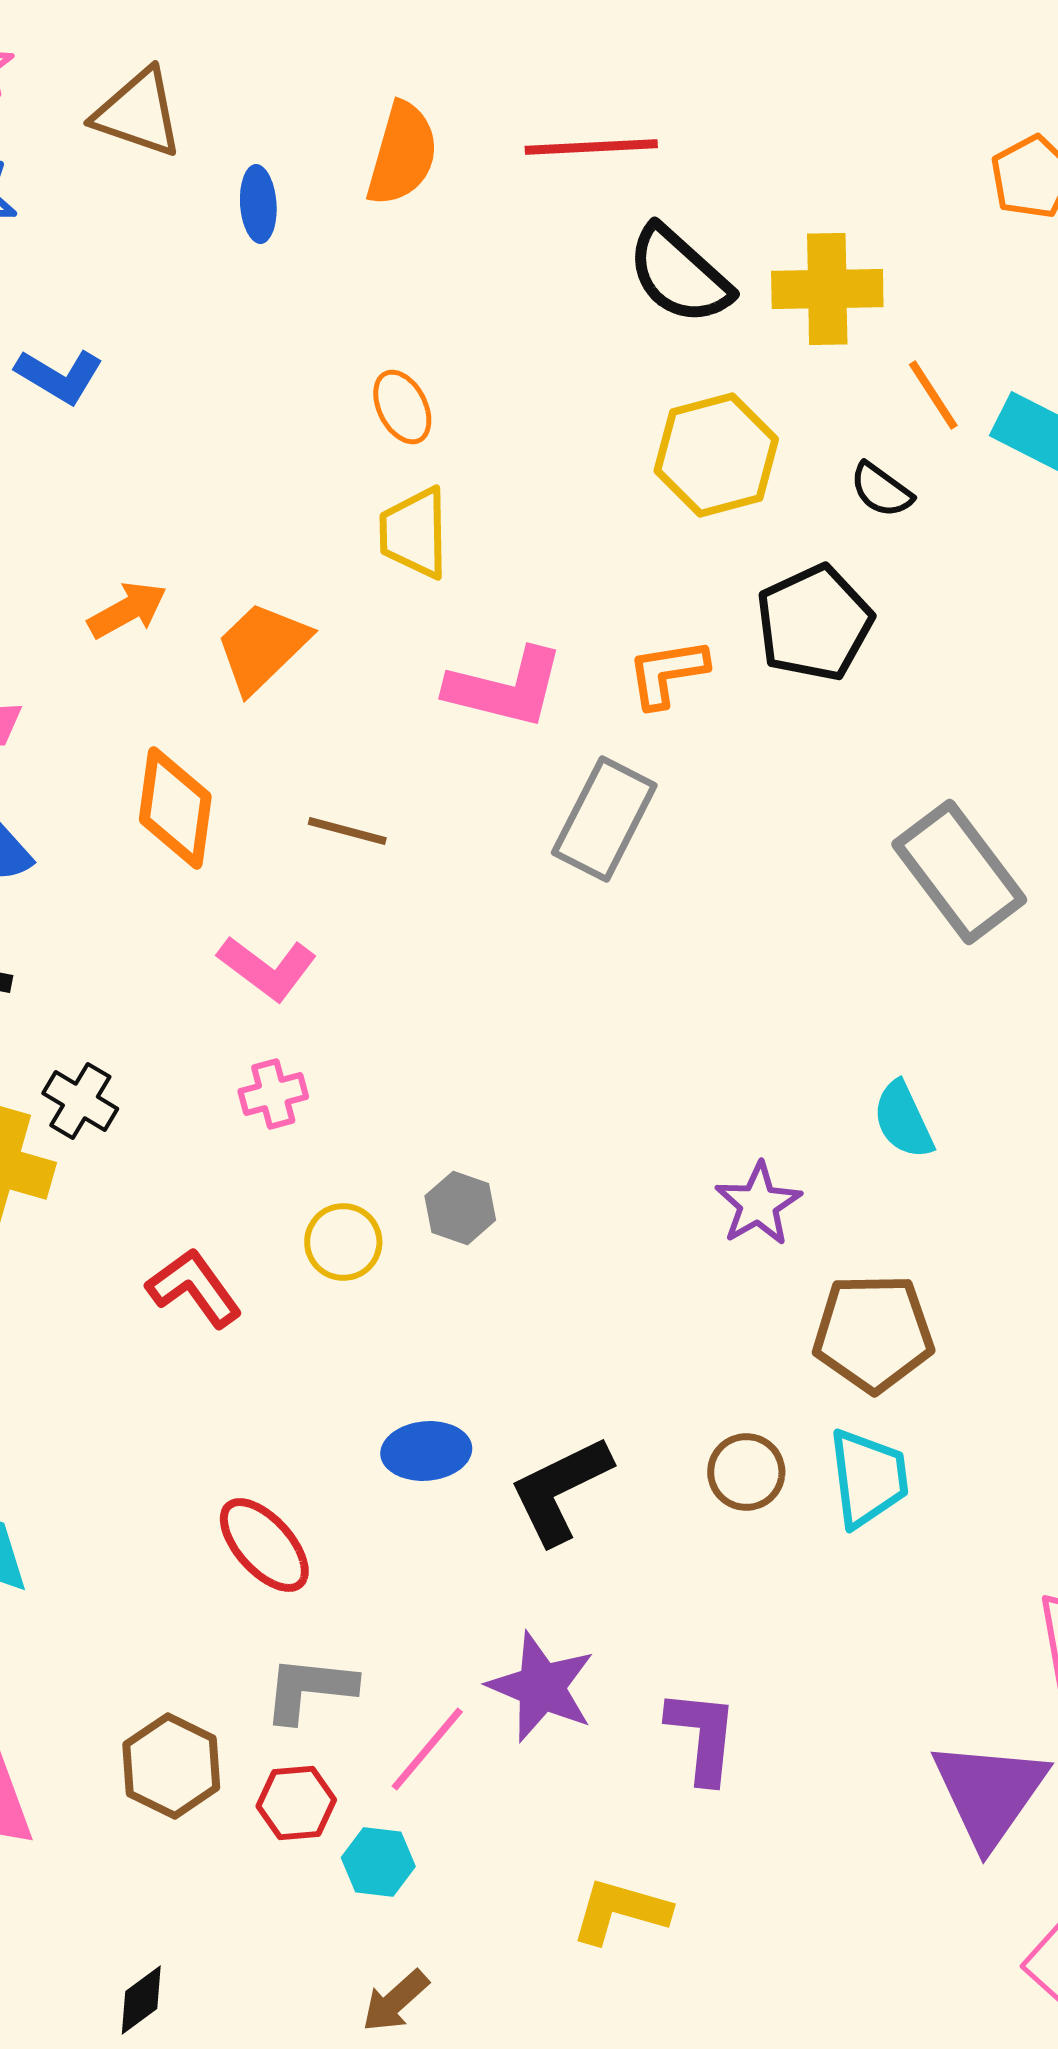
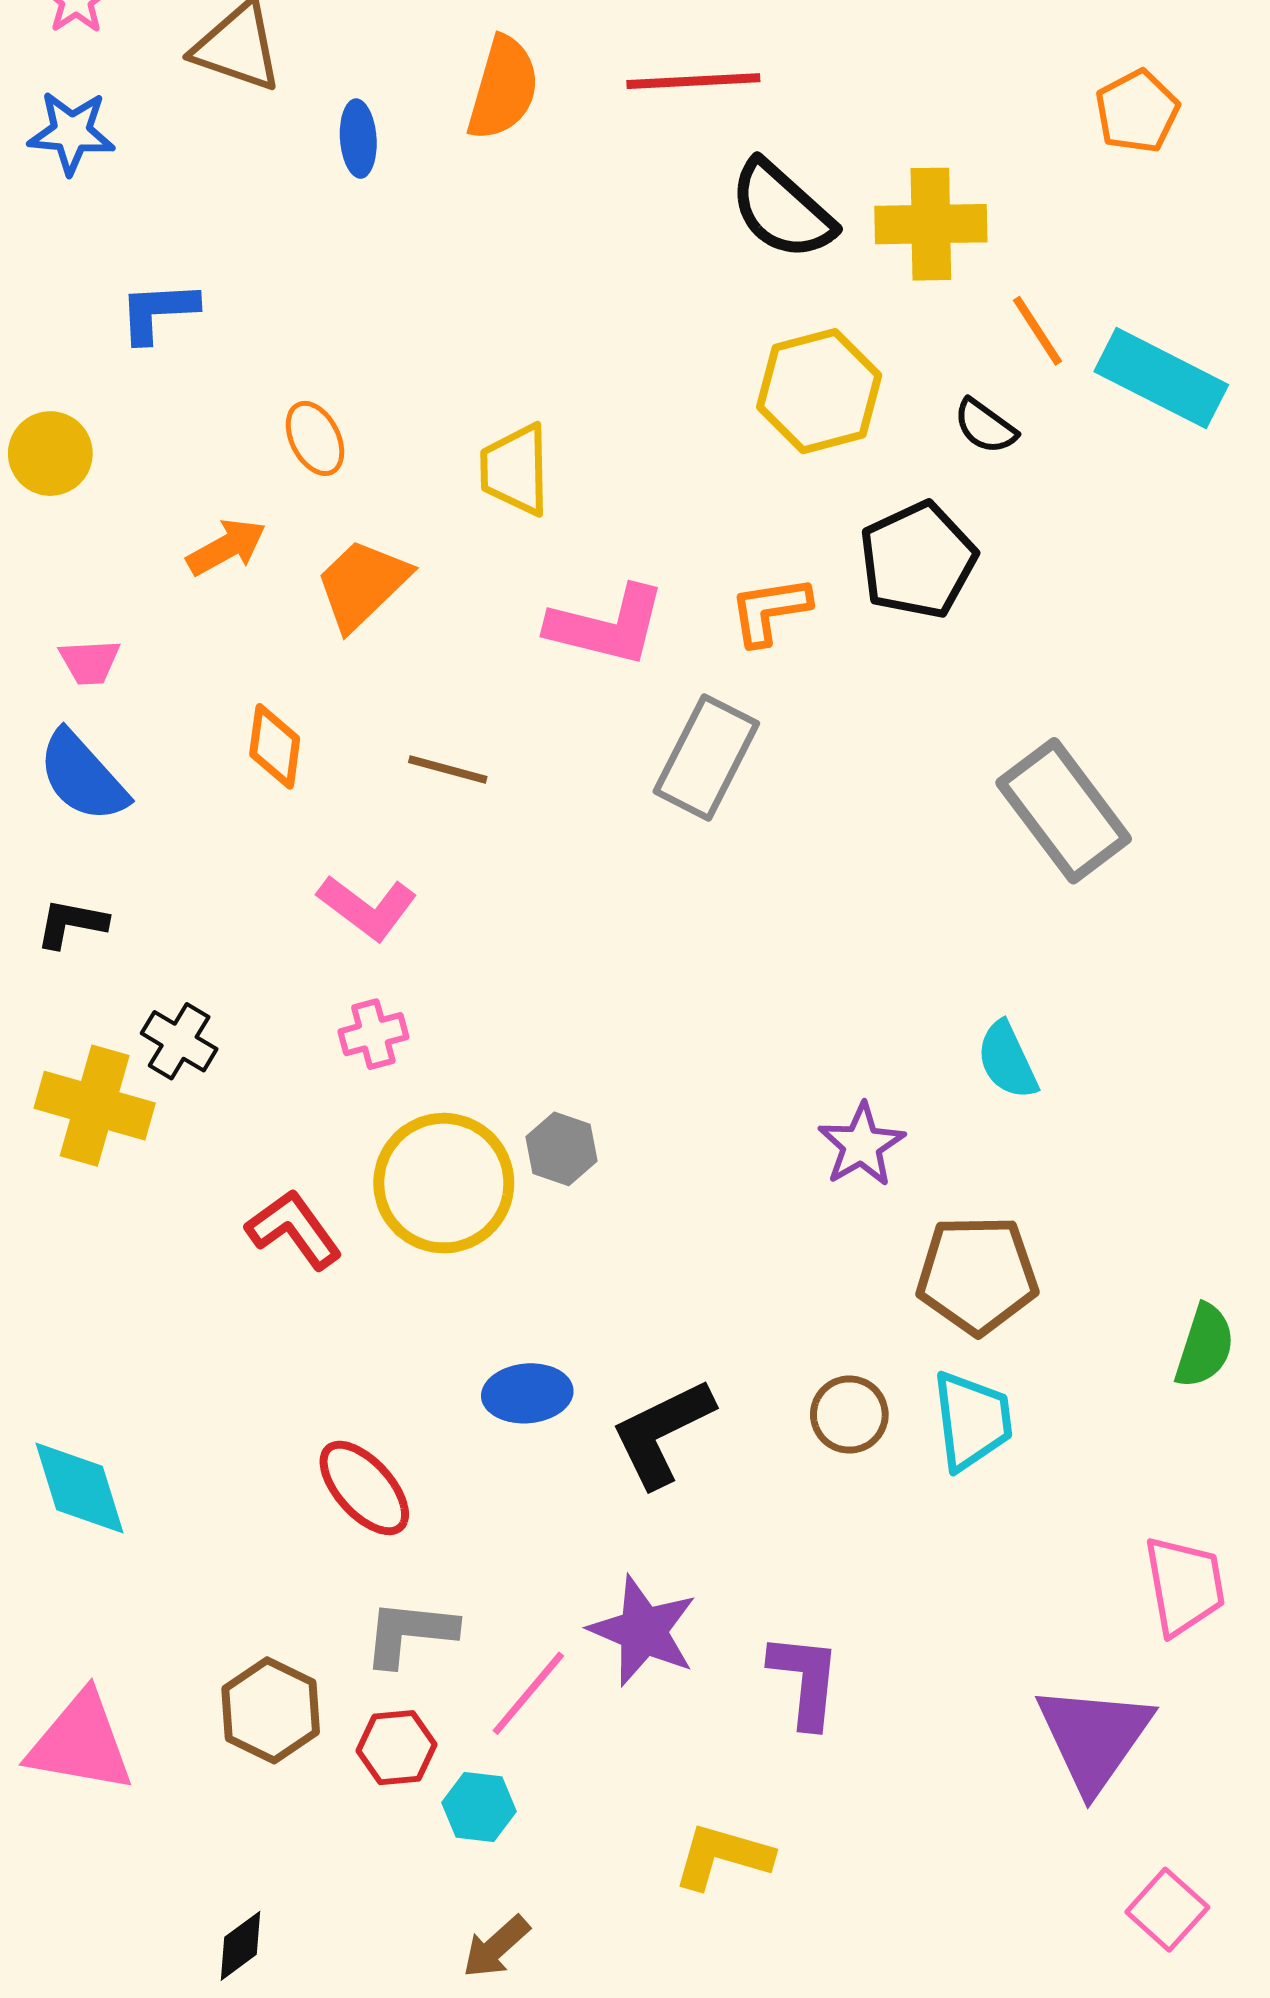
blue L-shape: (59, 376) -> (158, 312), turned 146
orange ellipse: (402, 407) -> (315, 438), moved
orange diamond: (175, 808) -> (275, 746), size x0.7
yellow circle: (343, 1242) -> (444, 1183), size x1.8

